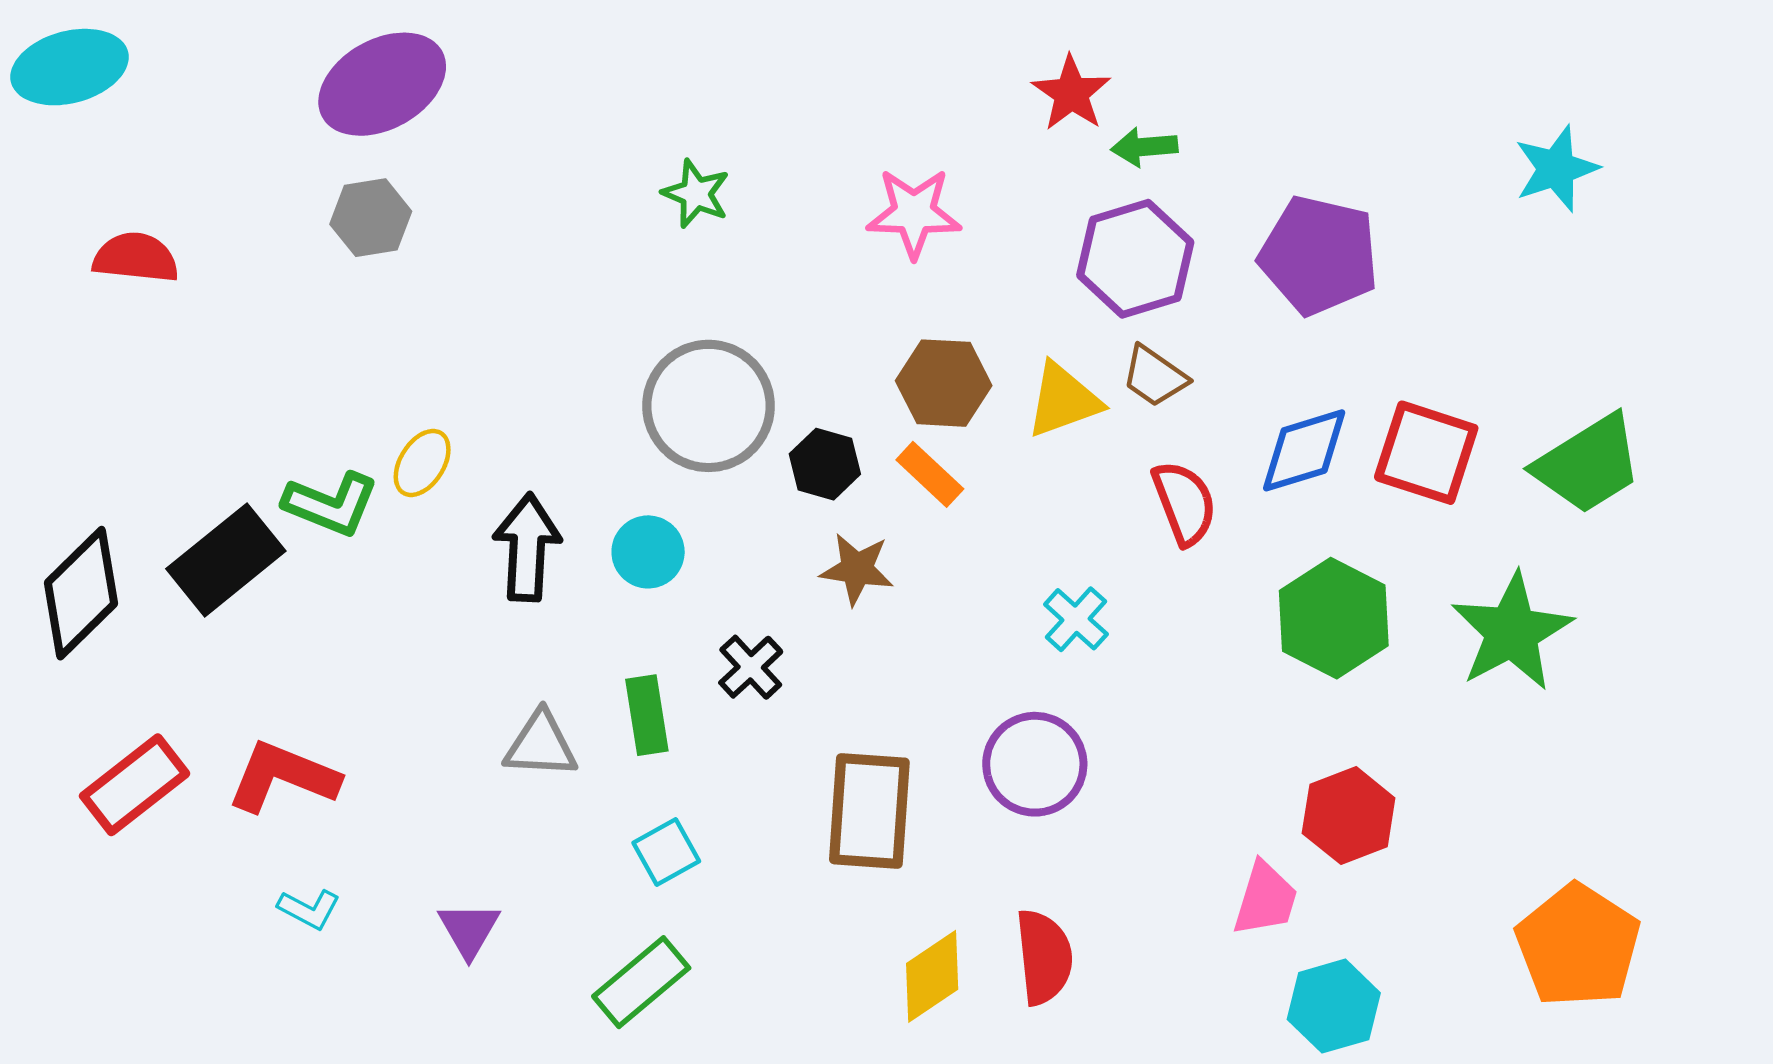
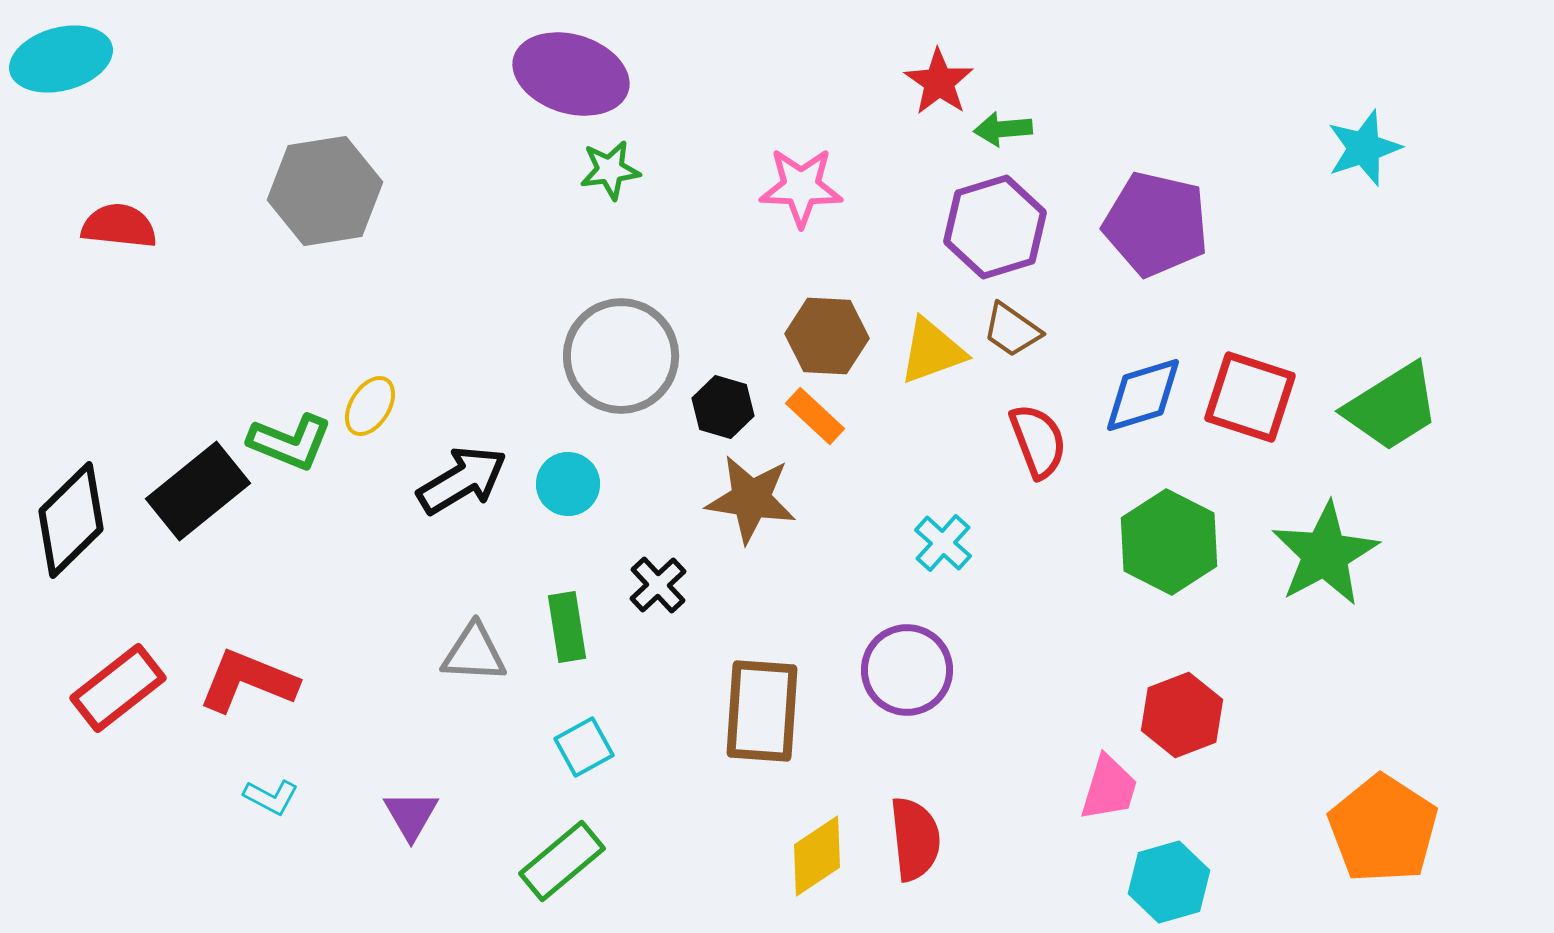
purple ellipse: (382, 84) -> (571, 74), moved, turned 46
green star: (696, 194) -> (610, 170), turned -30
gray hexagon: (371, 218) -> (325, 191), size x1.6
black arrow: (527, 547) -> (462, 480), turned 56
brown star: (857, 569) -> (751, 499), size x1.4

